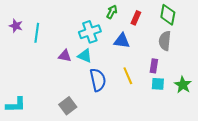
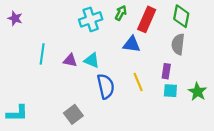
red rectangle: (136, 18) -> (147, 19), size x1.6
purple star: (16, 26) -> (15, 18), moved
cyan cross: (90, 32) -> (91, 19), moved
cyan line: (37, 33) -> (42, 54), moved

